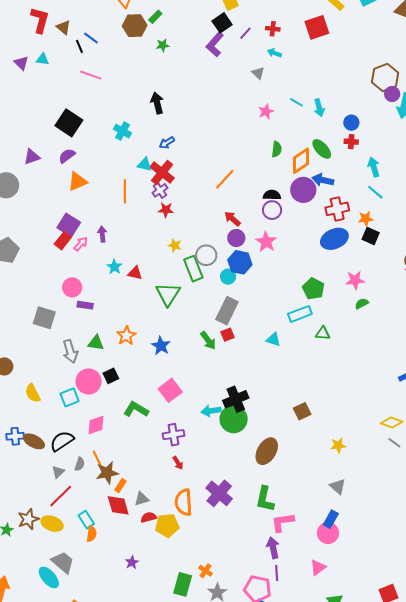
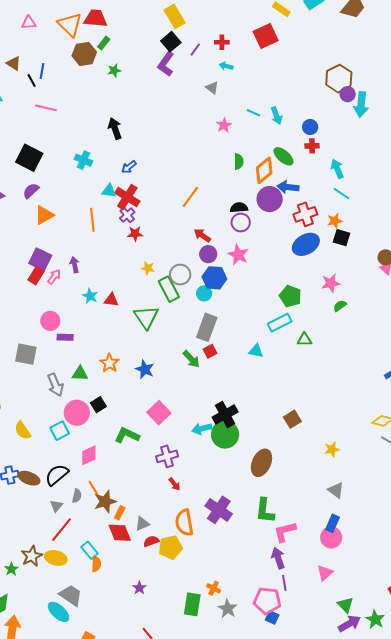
blue line: (91, 38) -> (42, 71), turned 70

